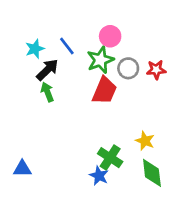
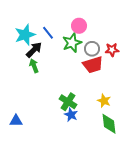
cyan star: (35, 49) -> (25, 35), size x1.5
red trapezoid: (105, 91) -> (93, 65), moved, turned 50
green cross: (110, 158) -> (68, 102), moved
blue star: (99, 176) -> (71, 115), moved

